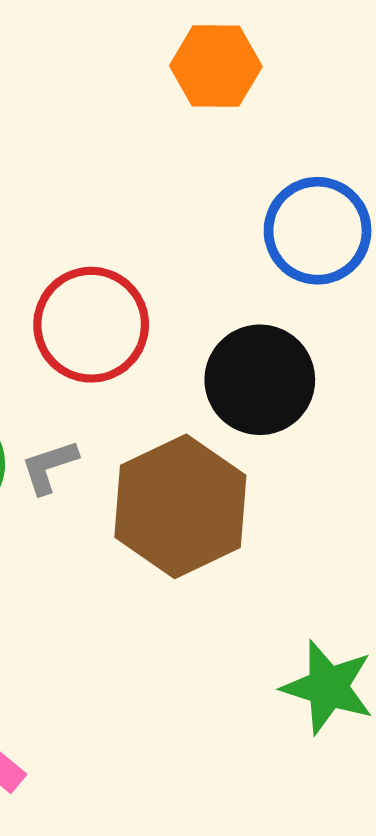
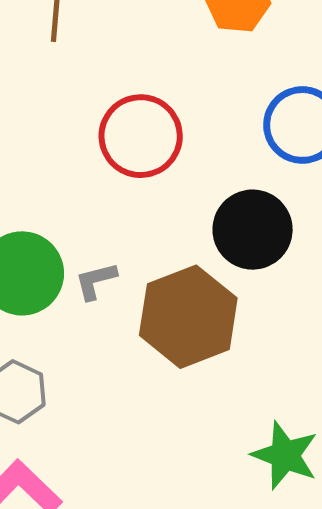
red circle: (91, 325) -> (141, 136), moved

